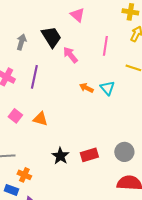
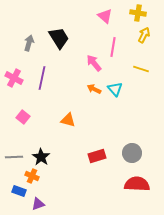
pink triangle: (77, 15) -> (105, 16), moved
pink arrow: (70, 55) -> (94, 63), moved
orange triangle: (40, 119) -> (68, 120), moved
black star: (60, 156) -> (41, 157), moved

